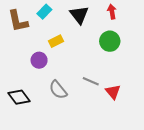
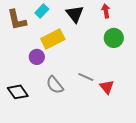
yellow rectangle: (56, 41) -> (53, 39), size x1.6
green circle: (110, 41) -> (114, 38), moved

